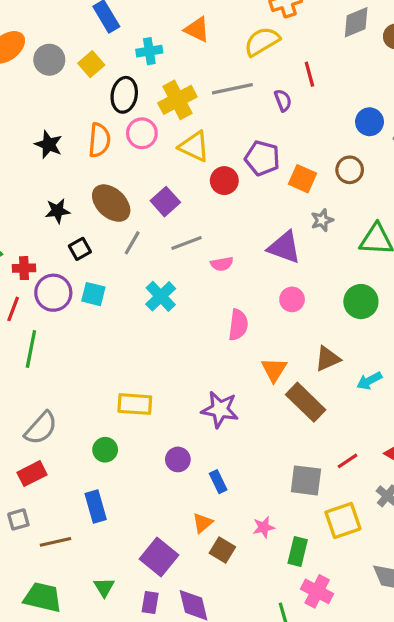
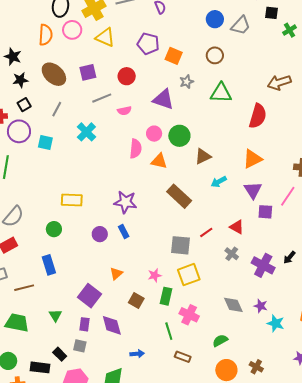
black star: (49, 144) -> (13, 57), moved
brown circle: (350, 170) -> (215, 55), moved
red circle: (224, 181) -> (127, 76), moved
purple square: (165, 202) -> (88, 72), turned 30
gray line: (132, 243) -> (57, 109), moved
black square: (80, 249) -> (24, 105), moved
cyan square: (93, 294) -> (45, 143), moved
pink circle: (292, 299) -> (154, 134), moved
green circle: (361, 302) -> (179, 136), moved
brown triangle: (327, 359) -> (203, 156), moved
orange triangle: (274, 370) -> (159, 161), moved, turned -48
blue rectangle: (218, 482) -> (124, 231), moved
yellow square: (343, 520) -> (189, 275), moved
brown square: (222, 550) -> (136, 301), moved
green rectangle: (298, 551) -> (166, 296), moved

